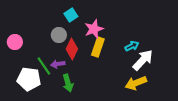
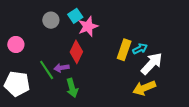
pink star: (94, 29) -> (88, 26), moved
gray circle: (59, 35) -> (51, 20), moved
yellow rectangle: (98, 47) -> (124, 50), moved
white pentagon: (29, 79) -> (17, 84), moved

